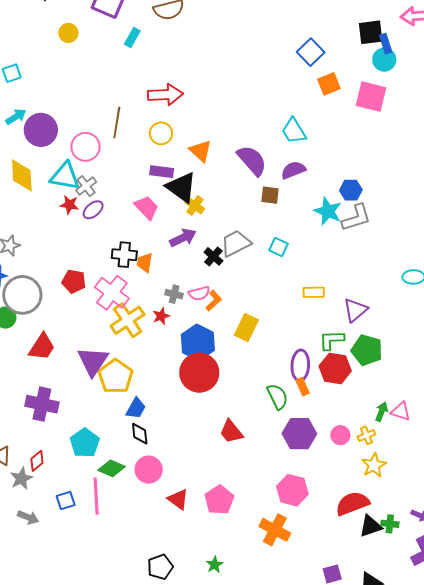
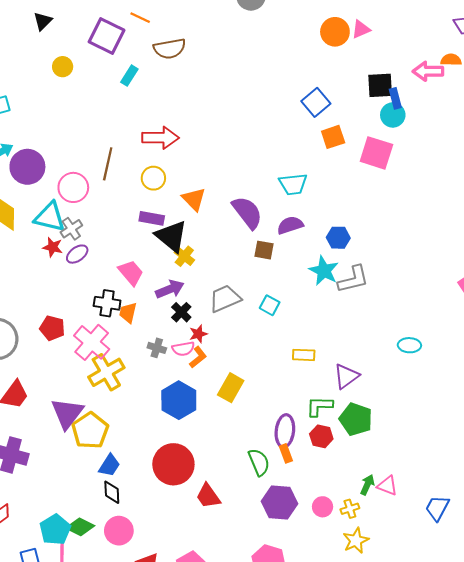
cyan trapezoid: (294, 131) -> (293, 184), turned -68
blue hexagon: (351, 190) -> (338, 238), moved
pink trapezoid: (146, 207) -> (131, 273), moved
black cross: (213, 256) -> (181, 312), moved
red star: (161, 316) -> (198, 334), moved
red hexagon: (335, 368) -> (321, 436), size x0.7
red circle: (199, 373) -> (173, 464), moved
cyan pentagon: (85, 443) -> (55, 530), moved

